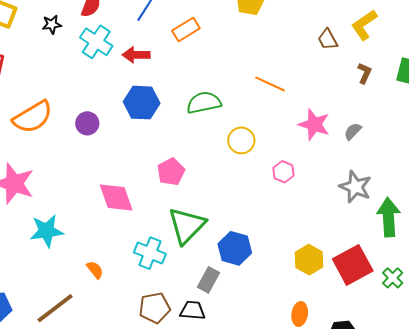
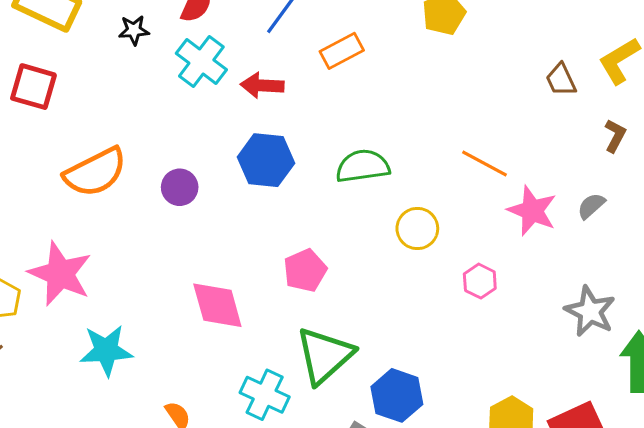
orange line: (270, 84) -> (484, 164), moved
gray semicircle: (353, 131) -> (591, 206), moved

